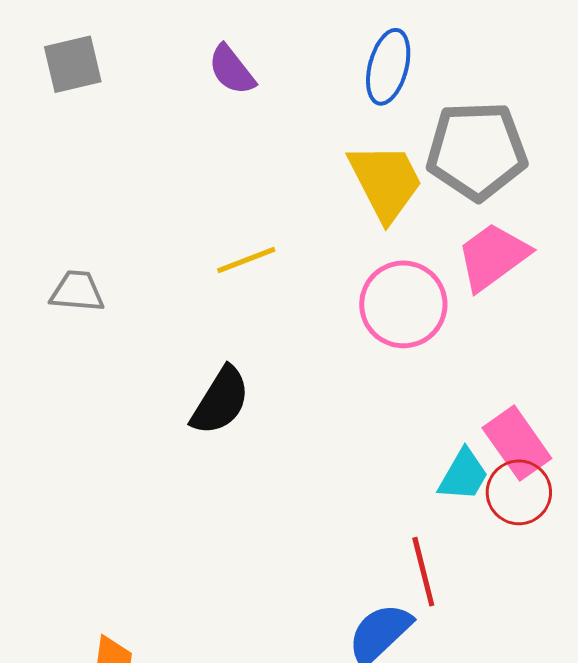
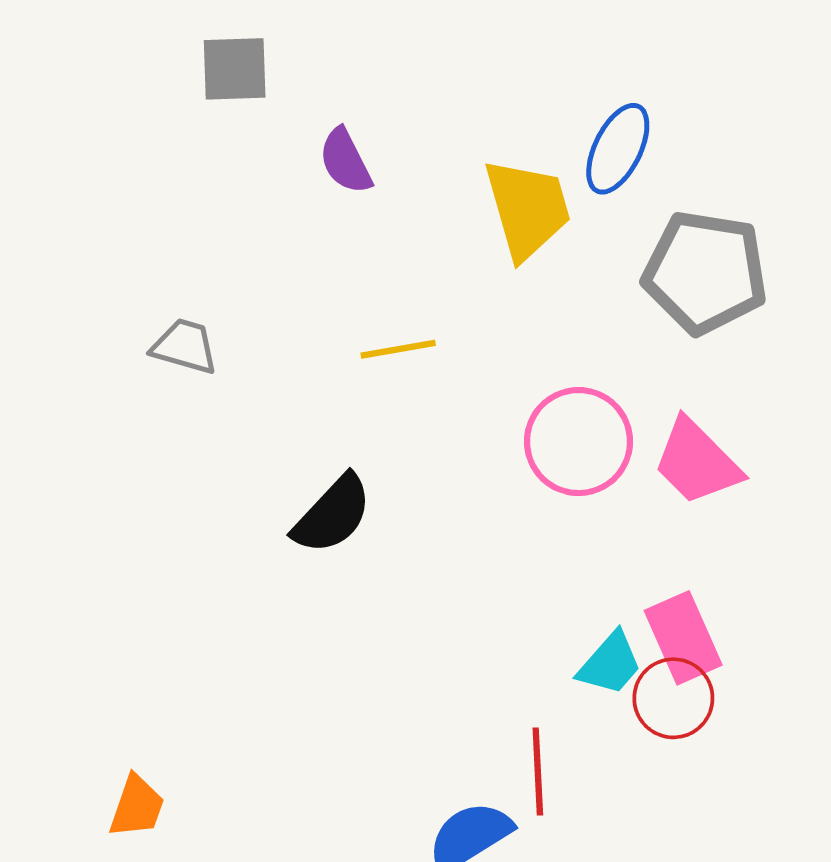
purple semicircle: (232, 70) -> (345, 161), moved
yellow trapezoid: (386, 182) -> (527, 209), moved
pink trapezoid: (493, 257) -> (697, 462), moved, turned -110

